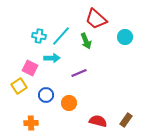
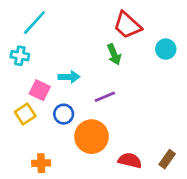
cyan cross: (39, 36) -> (20, 56), moved
cyan line: (61, 36) -> (34, 23), moved
blue circle: (46, 95) -> (64, 114), moved
orange circle: (69, 103) -> (92, 137), size x1.6

